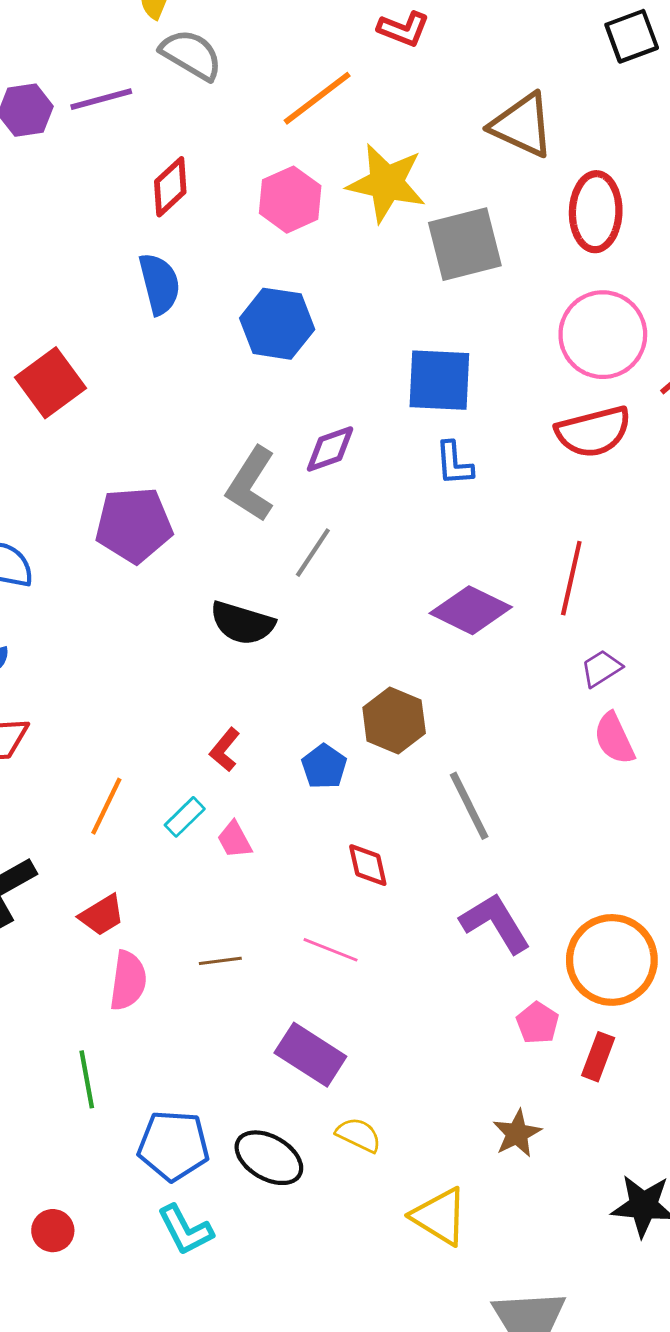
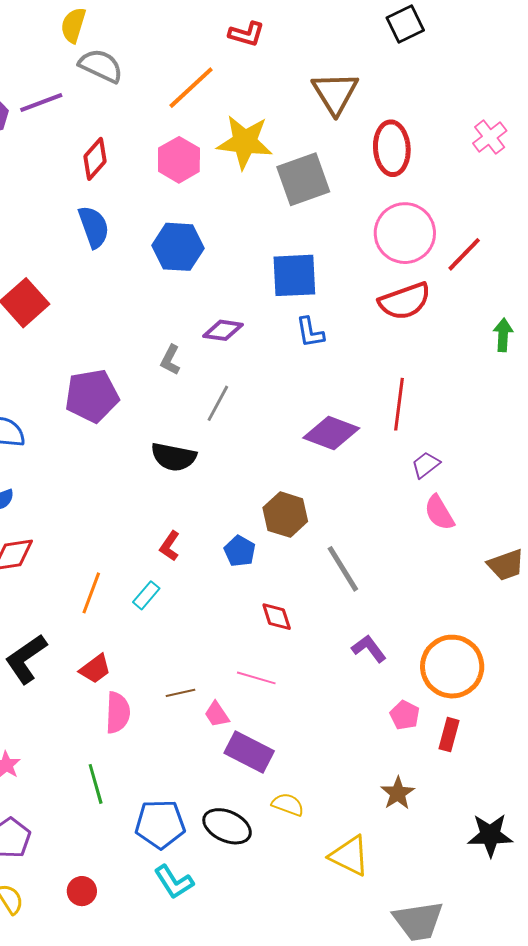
brown triangle: (522, 125) -> (335, 93), turned 39
purple diamond: (330, 449) -> (223, 330), turned 33
gray L-shape: (251, 484) -> (170, 360), size x0.6
pink trapezoid: (235, 840) -> (217, 714), moved
purple L-shape: (495, 923) -> (369, 649), size x0.7

